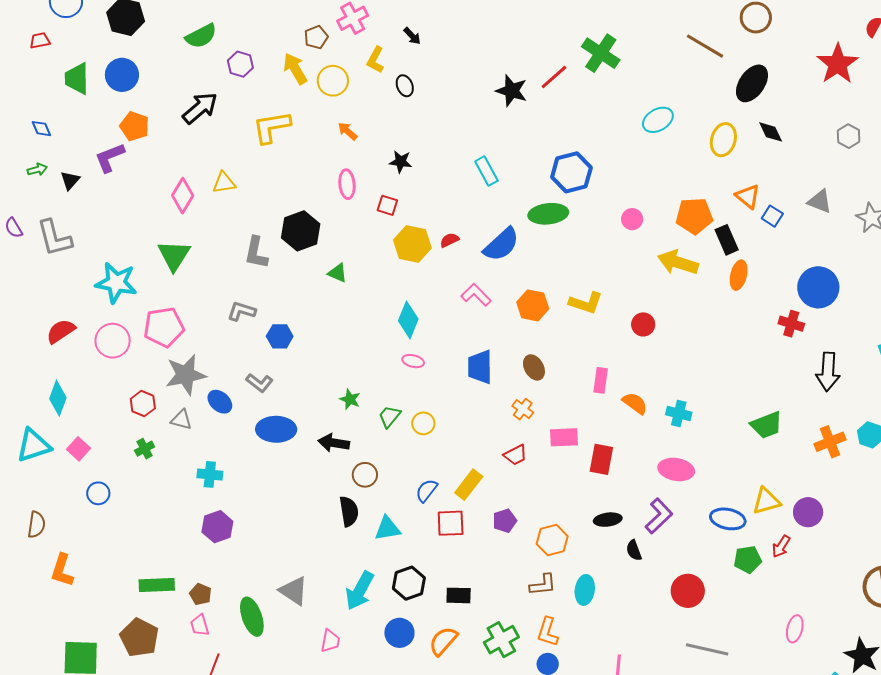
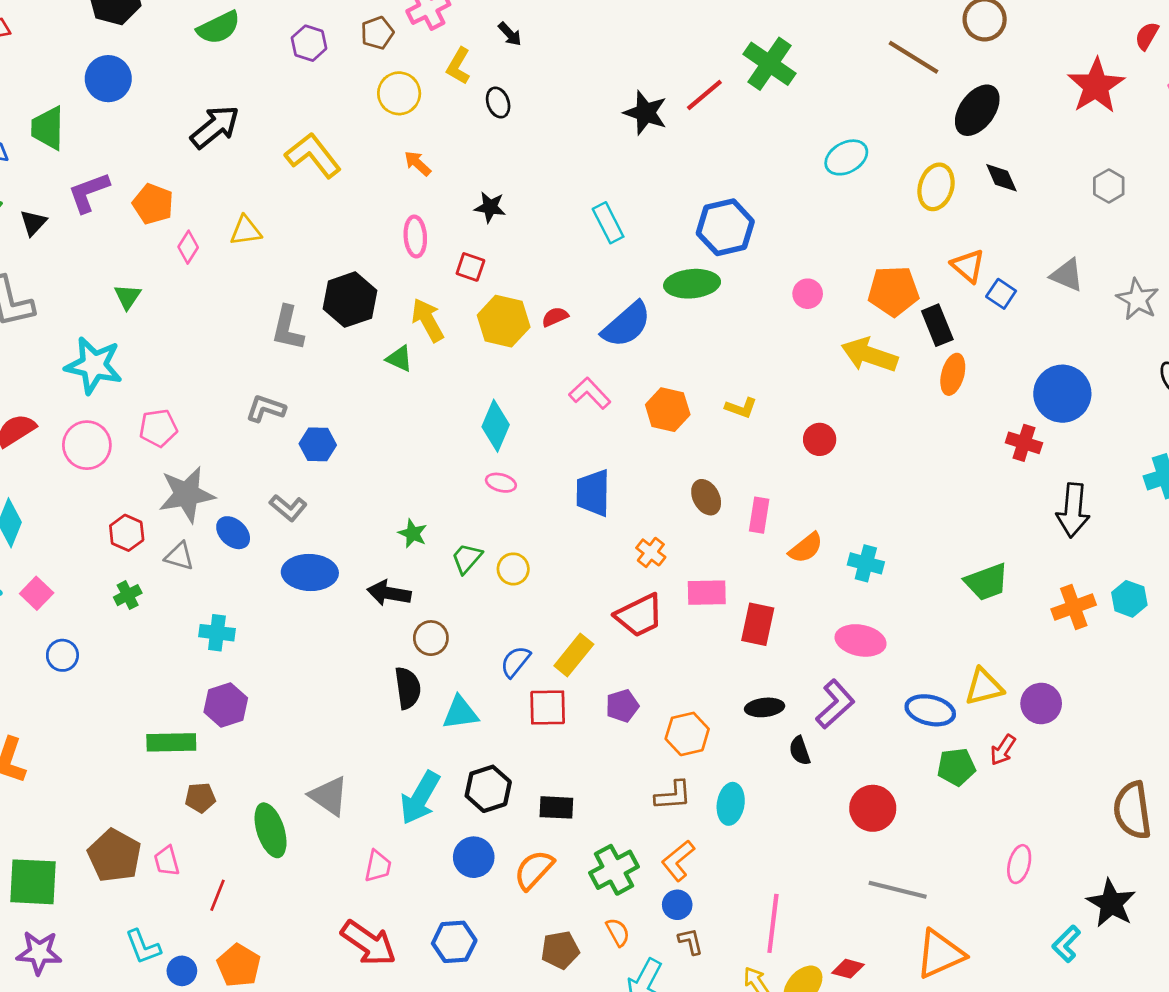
purple hexagon: (240, 64) -> (309, 43), moved
yellow arrow: (295, 69) -> (428, 320), moved
green trapezoid: (77, 79) -> (48, 128), moved
orange pentagon: (135, 126) -> (153, 204), moved
yellow L-shape: (272, 127) -> (313, 155), turned 60
pink diamond: (183, 196) -> (188, 247), size x0.7
green triangle: (174, 255) -> (128, 297), moved, size x0.6
yellow L-shape: (586, 303) -> (741, 408), size x0.7
pink pentagon: (164, 327) -> (158, 428), size x0.7
brown ellipse: (534, 367) -> (706, 497), moved
orange semicircle: (635, 403) -> (806, 548), turned 104
red trapezoid: (515, 455) -> (639, 615), size x1.5
green rectangle: (157, 585) -> (171, 742), moved
brown pentagon: (200, 594) -> (200, 798), turned -30
pink trapezoid: (200, 625) -> (167, 861), moved
orange L-shape: (548, 632) -> (678, 861), turned 32

